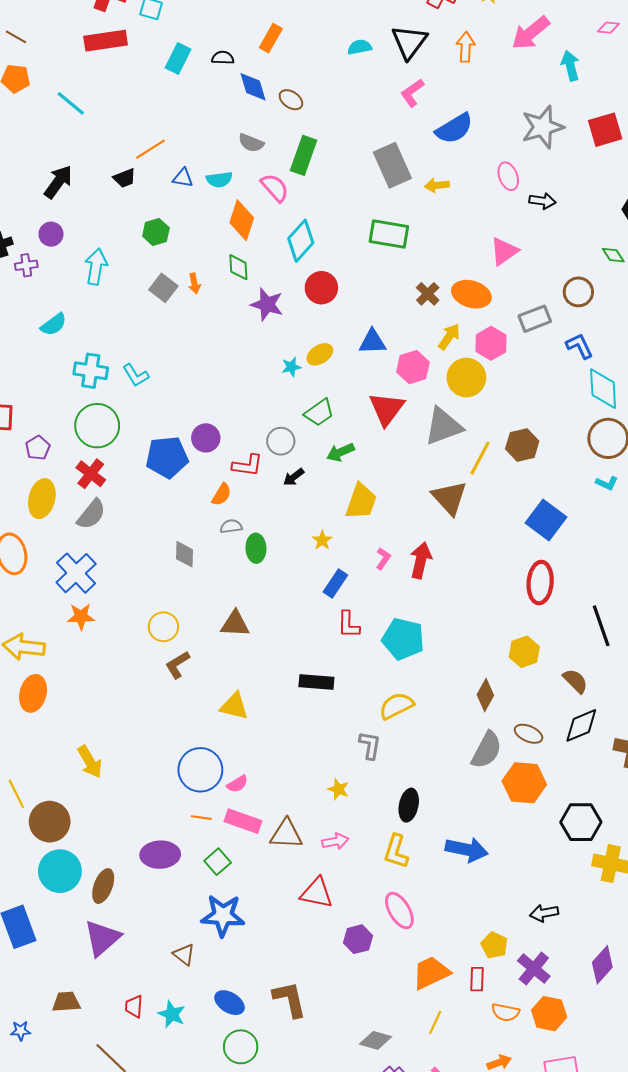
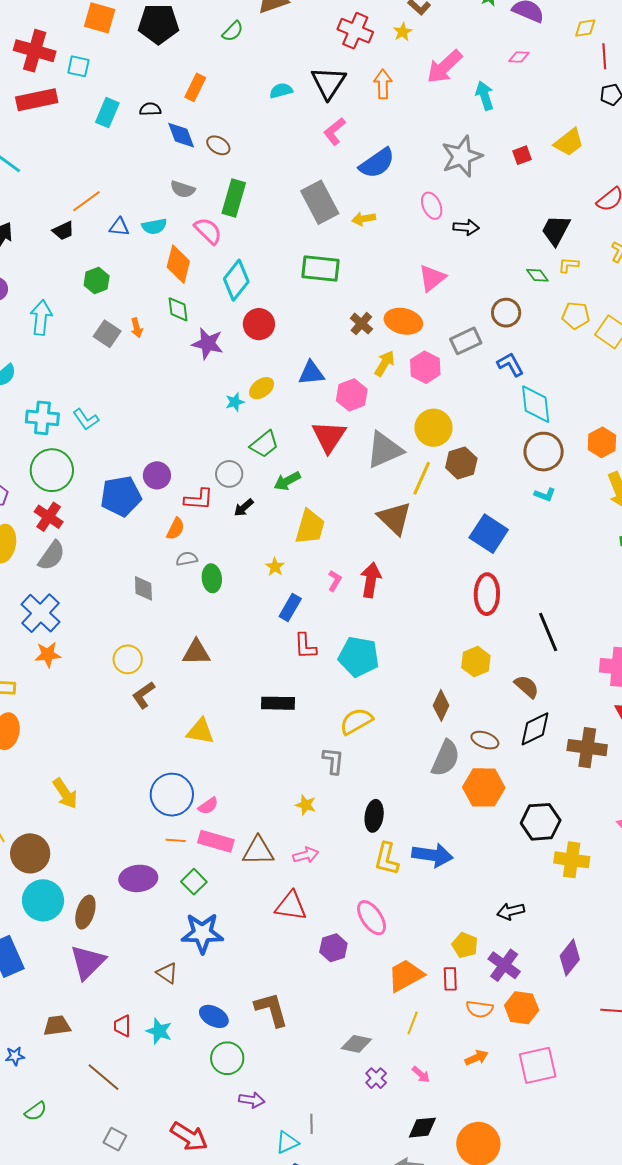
red square: (605, 130) -> (522, 155), size x0.6
yellow circle: (466, 378) -> (434, 428), moved
yellow L-shape: (396, 851) -> (387, 859), moved

